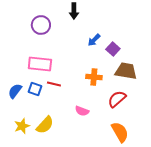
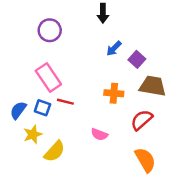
black arrow: (74, 11) -> (103, 13), moved
pink rectangle: (40, 64) -> (48, 77), turned 50
yellow star: (22, 126) -> (33, 134), moved

